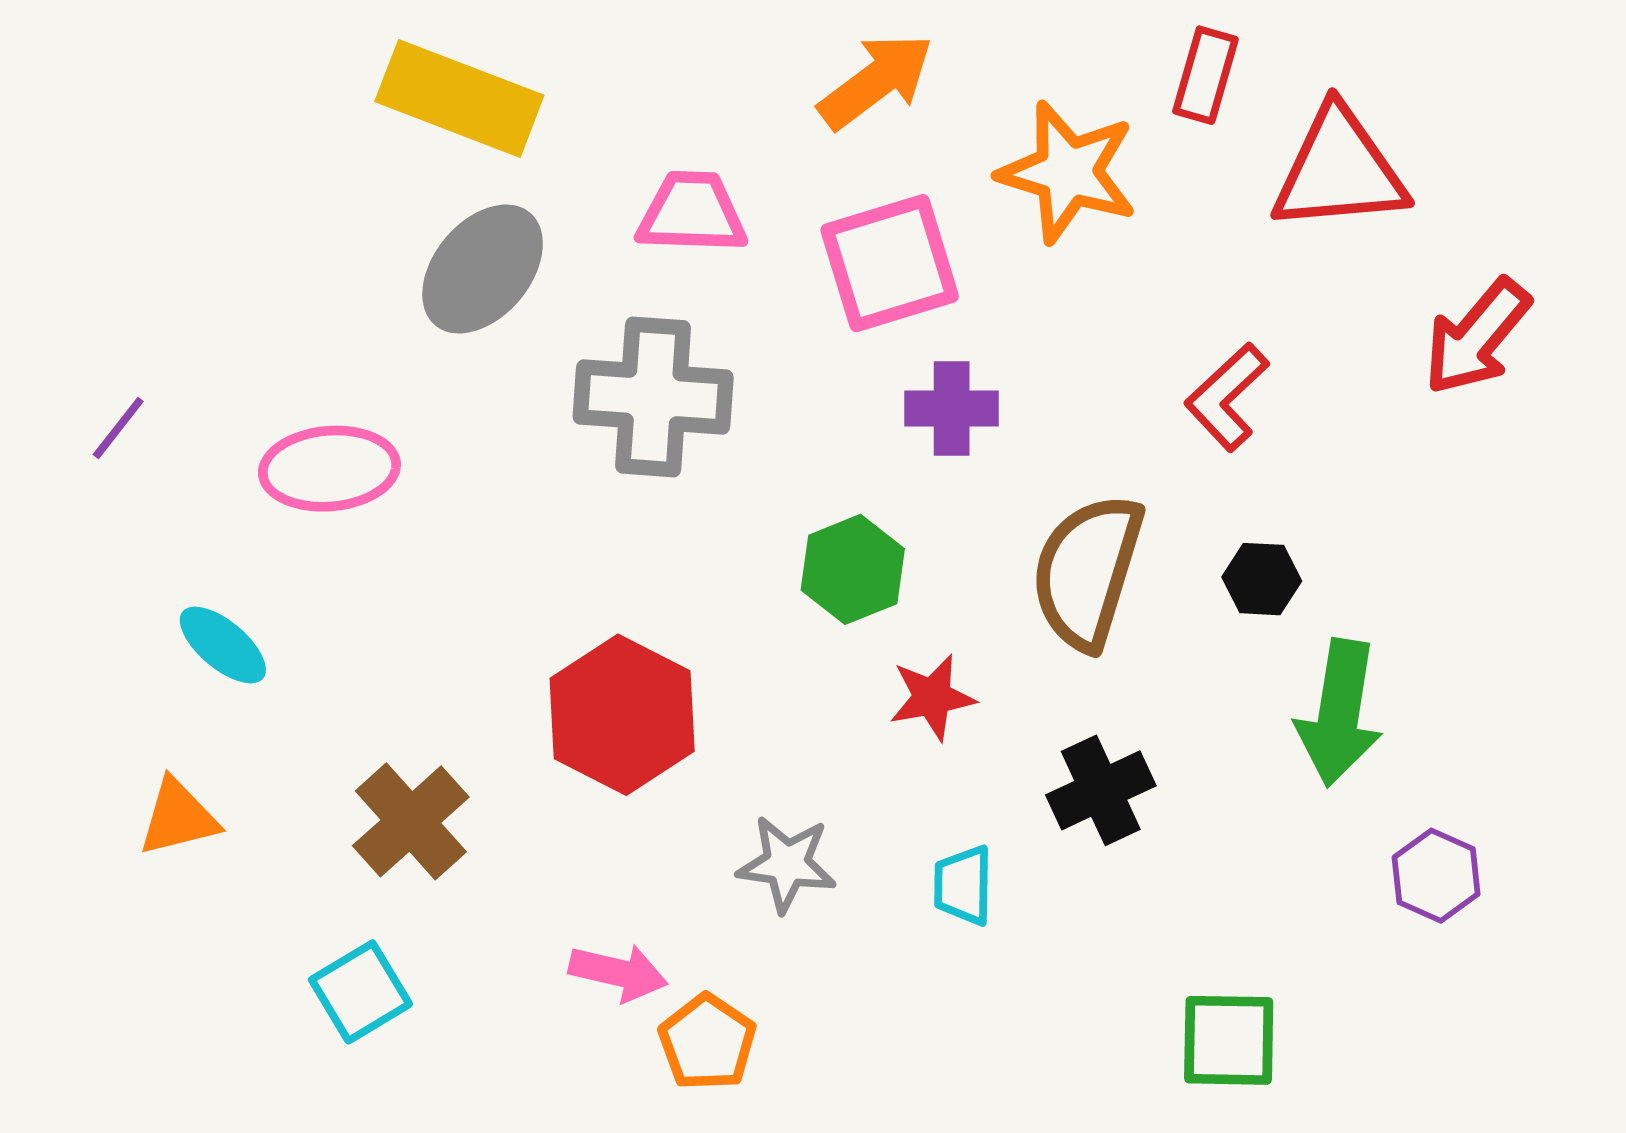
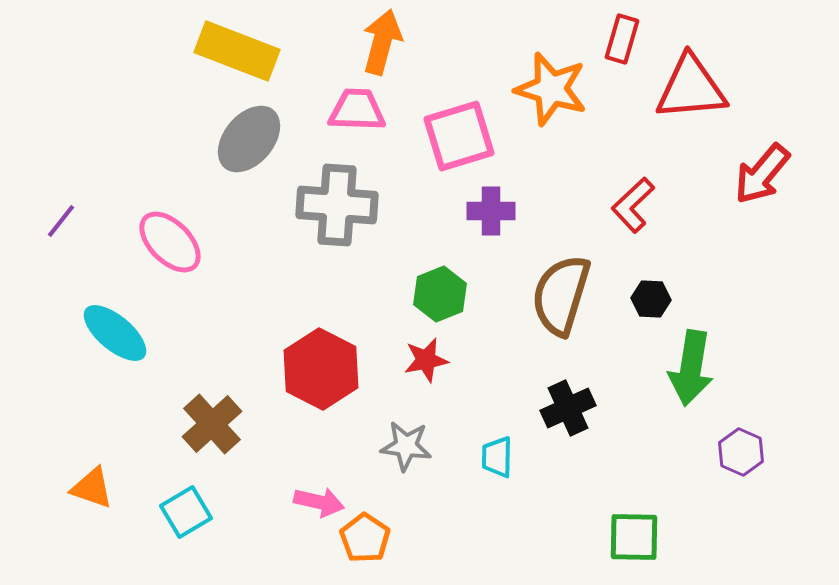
orange arrow: (876, 81) -> (382, 42), moved, turned -38
pink ellipse: (329, 469) -> (170, 242), turned 50
cyan ellipse: (223, 645) -> (115, 333), size x1.4
red star: (932, 697) -> (426, 360), moved
orange triangle: (178, 817) -> (92, 488), moved, turned 33

